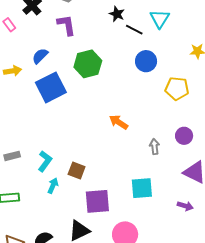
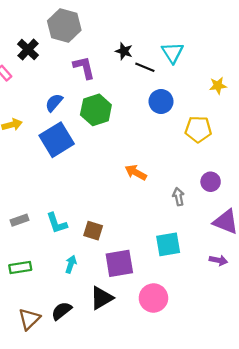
purple L-shape: (66, 25) -> (84, 68), moved
blue semicircle: (40, 56) -> (54, 103), moved
cyan L-shape: (45, 161) -> (57, 223), turned 130
cyan arrow: (53, 186) -> (71, 264), moved

